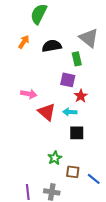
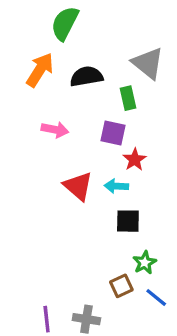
orange arrow: (24, 42) -> (40, 70), size x1.5
pink arrow: (29, 94) -> (55, 130), moved
green star: (55, 158) -> (145, 263), moved
brown square: (73, 172) -> (121, 286), turned -32

